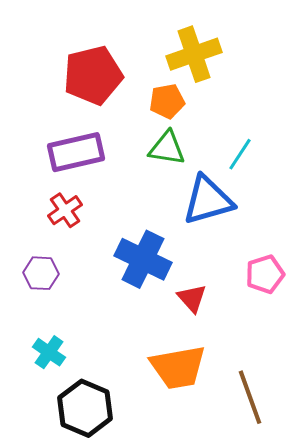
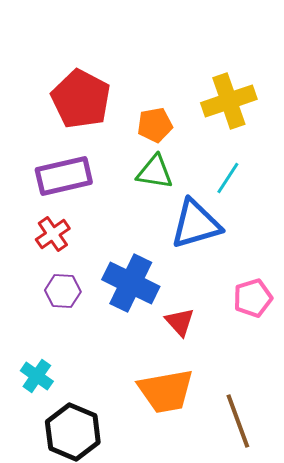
yellow cross: (194, 54) -> (229, 101), moved
red pentagon: (93, 75) -> (81, 99), turned -30
purple hexagon: (41, 273) -> (63, 291), moved

